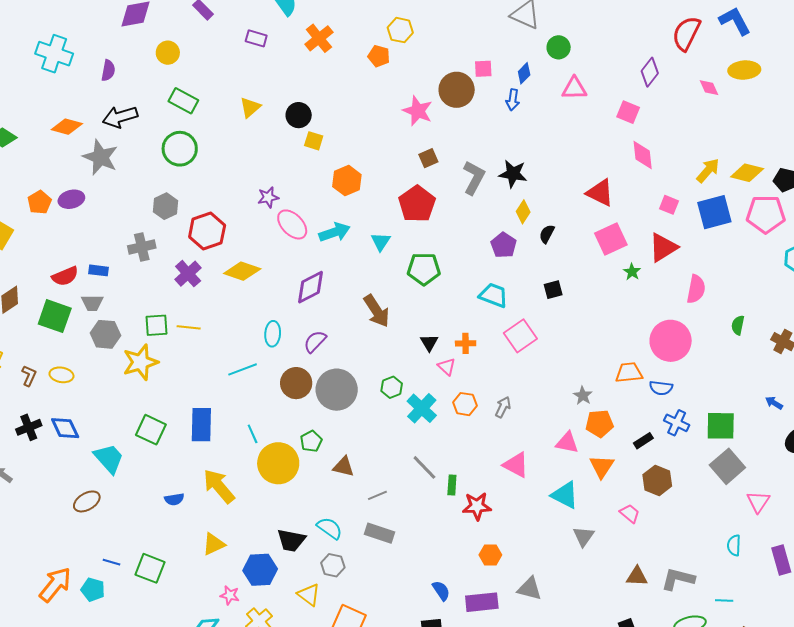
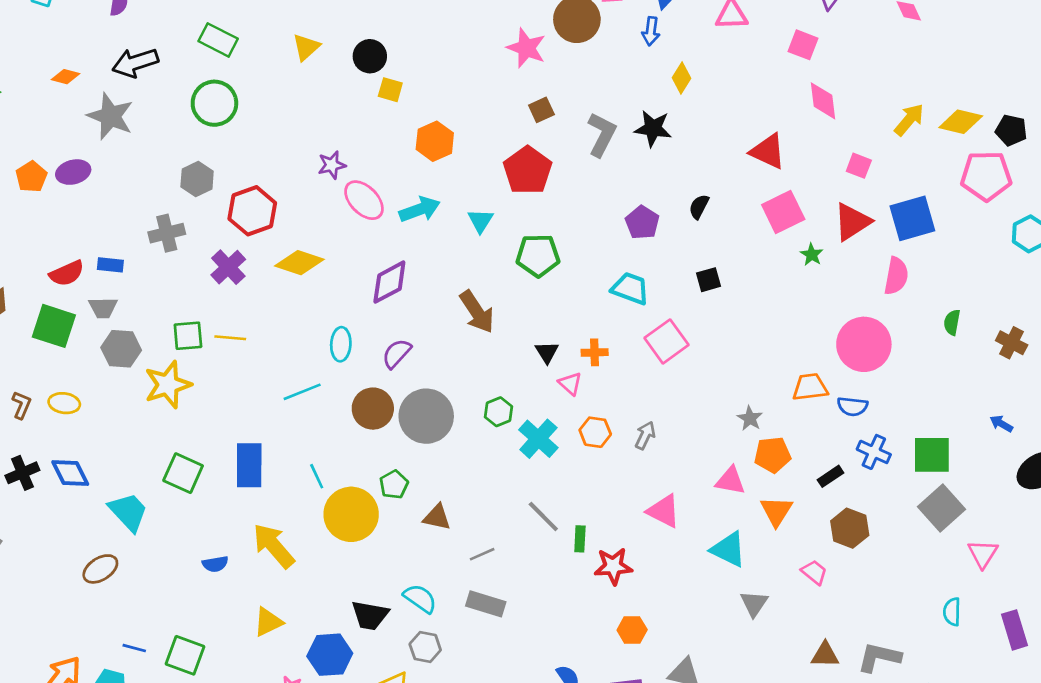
orange diamond: (67, 127) -> (66, 77), size x0.7
yellow diamond: (523, 212) -> (681, 78), moved
blue square: (714, 212) -> (912, 218), moved

